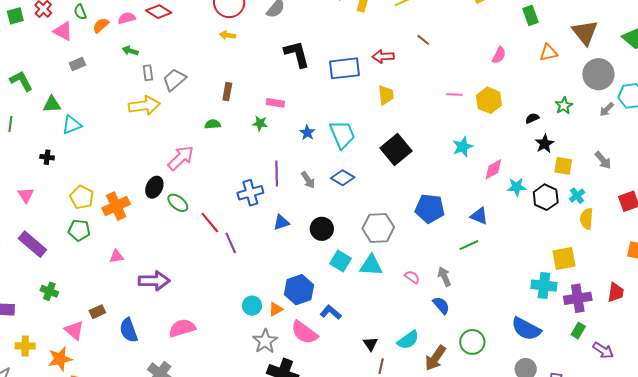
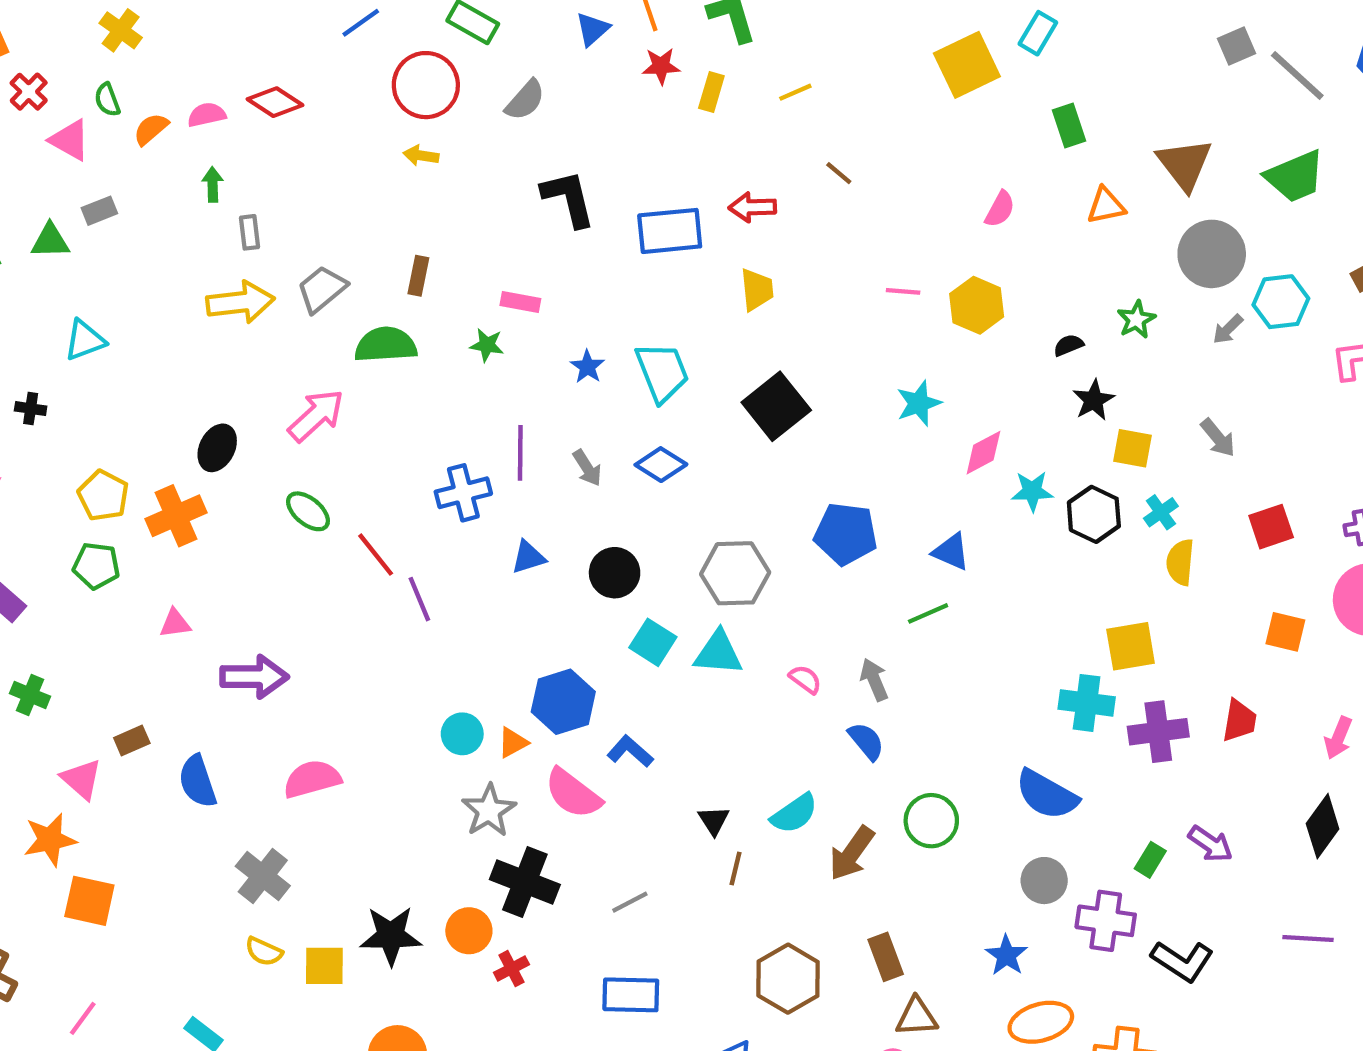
green arrow: (130, 51) -> (213, 184), turned 70
gray trapezoid: (174, 80) -> (322, 289), moved
green triangle: (52, 104) -> (50, 241), moved
green semicircle: (213, 124) -> (386, 345), size x1.8
black ellipse: (154, 187) -> (217, 448), moved
green rectangle: (578, 331) -> (1150, 860), moved

